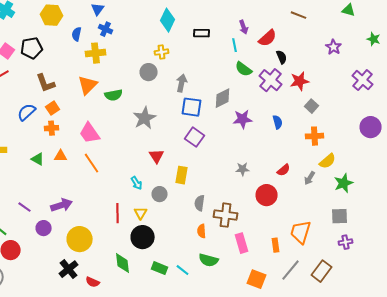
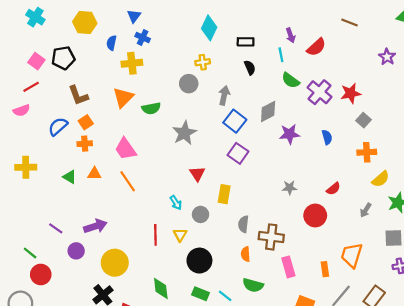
black semicircle: (282, 57) -> (250, 68), moved
blue square: (192, 107) -> (235, 121), turned 30
gray arrow: (310, 178) -> (366, 210), moved
black circle: (143, 237) -> (199, 261), moved

